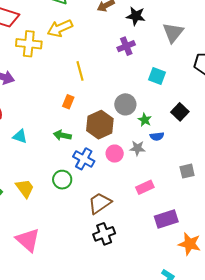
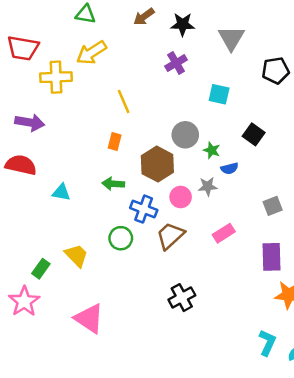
brown trapezoid: (100, 203) -> (170, 236), moved
purple rectangle: (166, 219) -> (271, 257), moved, turned -65

